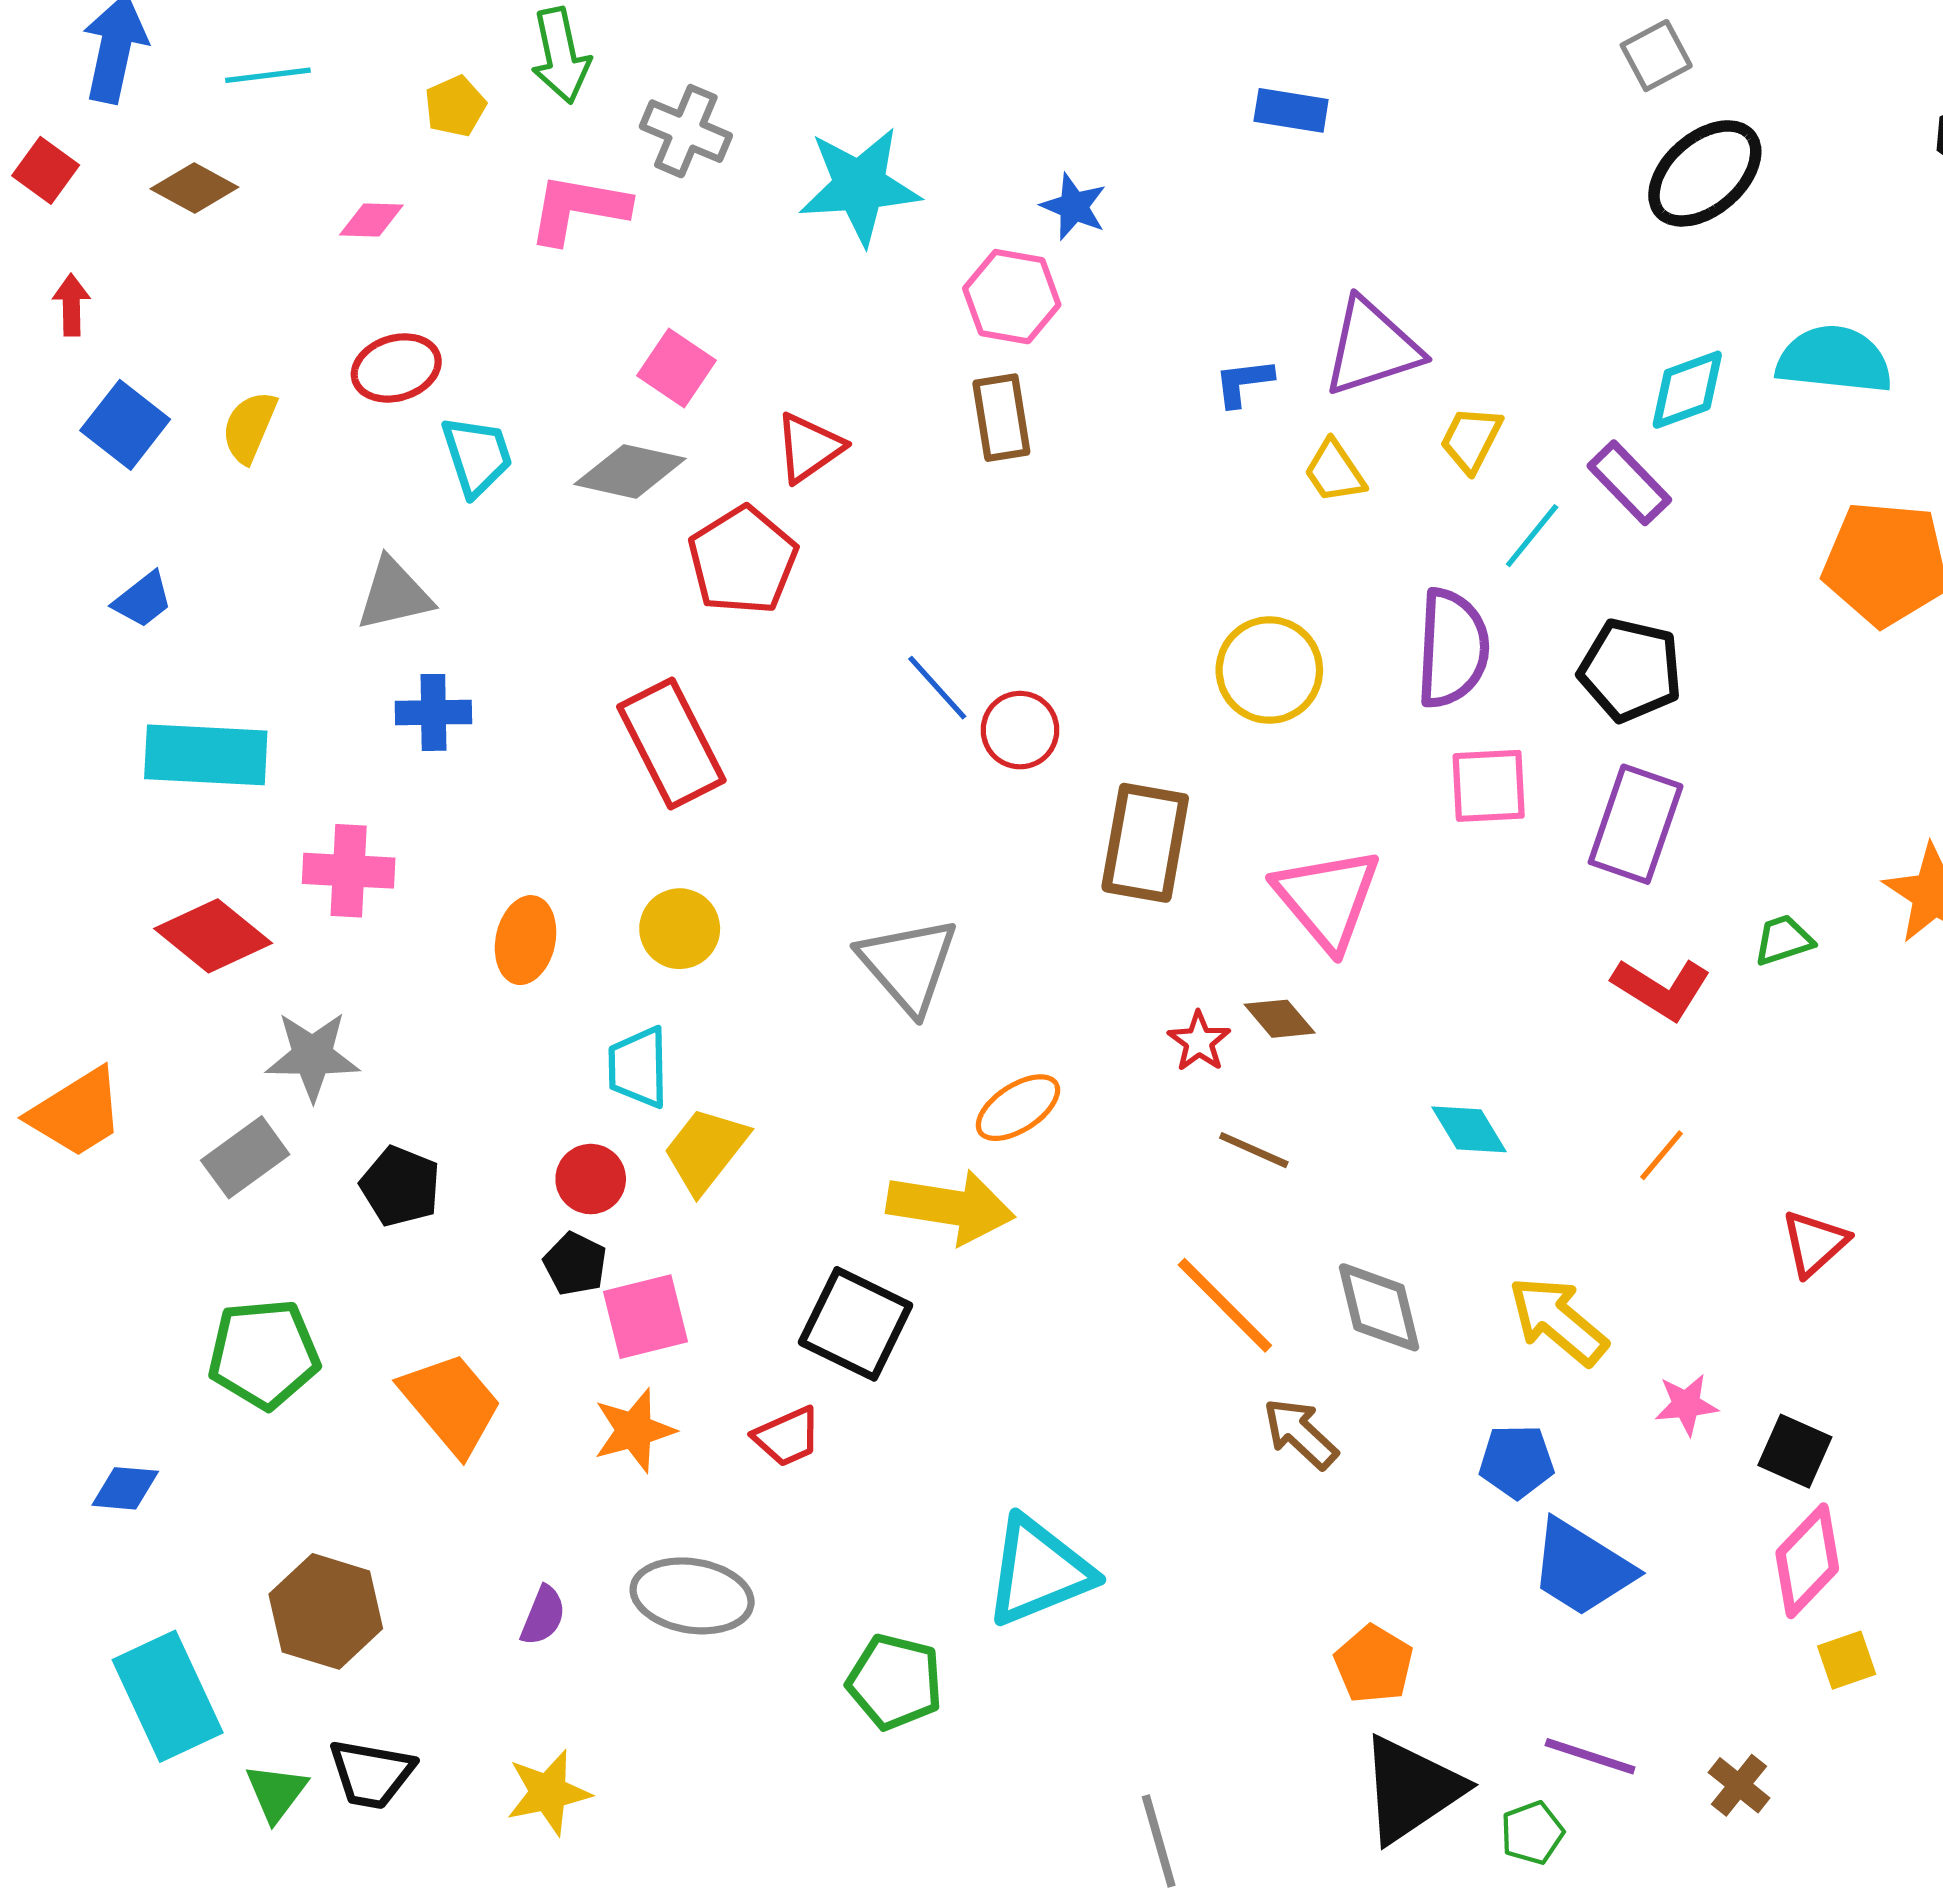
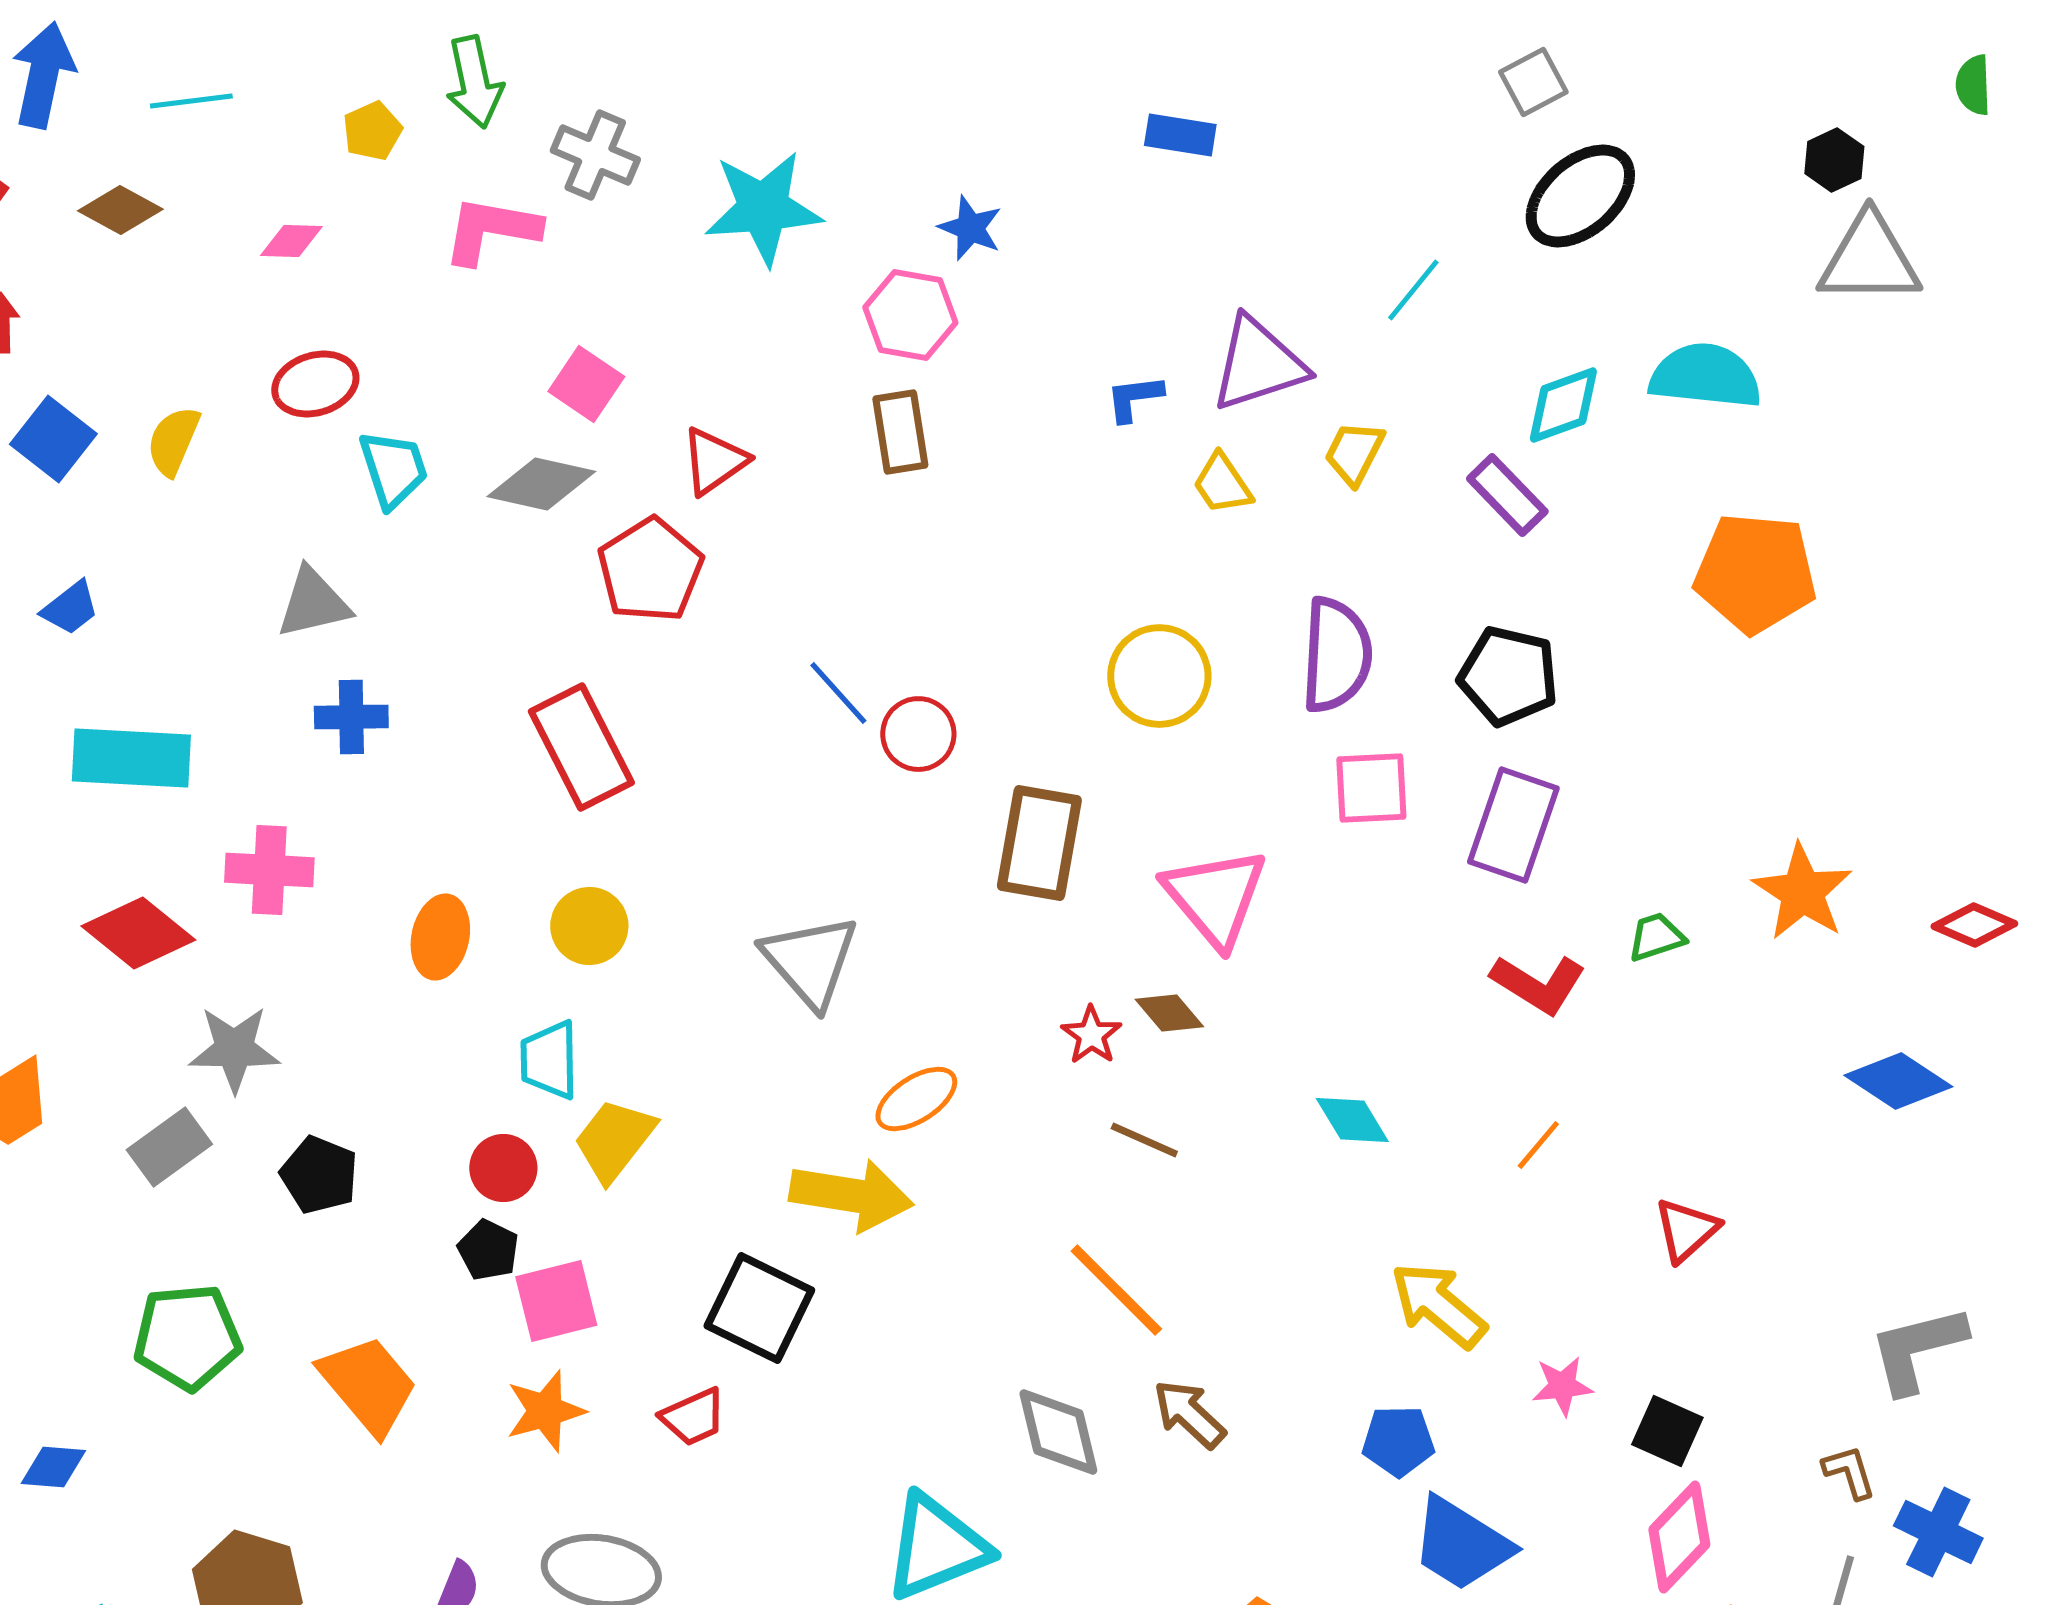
cyan line: (1532, 536) -> (1413, 290), moved
gray diamond: (1379, 1307) -> (1058, 1432), moved

